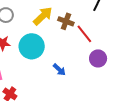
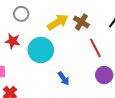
brown cross: (66, 21) -> (81, 22), moved

